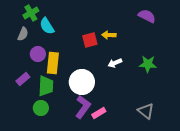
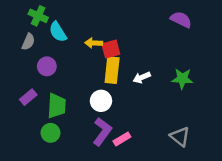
green cross: (31, 13) -> (38, 16), turned -35
yellow arrow: (109, 35) -> (94, 43), moved
yellow rectangle: (53, 63) -> (112, 70), moved
white circle: (82, 82) -> (101, 101), size x0.7

